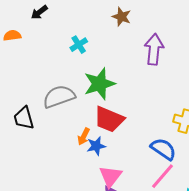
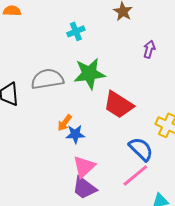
purple arrow: (154, 49) -> (149, 49), size x0.6
red trapezoid: (109, 119) -> (119, 105), moved

